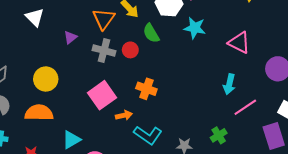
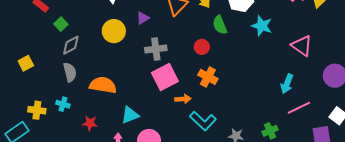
red circle: (130, 50) -> (202, 47), moved
gray cross: (104, 51) -> (156, 49), moved, turned -30
yellow circle: (46, 79) -> (114, 31), moved

